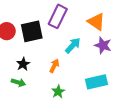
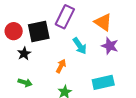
cyan arrow: (73, 45) -> (80, 46), turned 102
black star: (23, 64) -> (24, 54), moved

